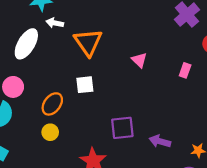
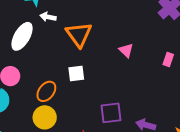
yellow circle: (50, 132) -> (45, 117), size x1.5

